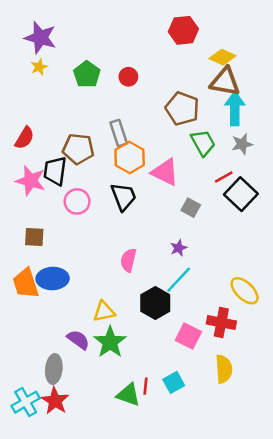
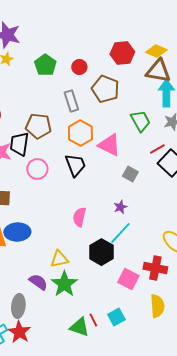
red hexagon: (183, 30) -> (122, 53), moved
brown pentagon: (182, 109) -> (105, 89), moved
gray rectangle: (119, 133) -> (71, 101), moved
red line: (146, 386) -> (93, 320), turned -32

